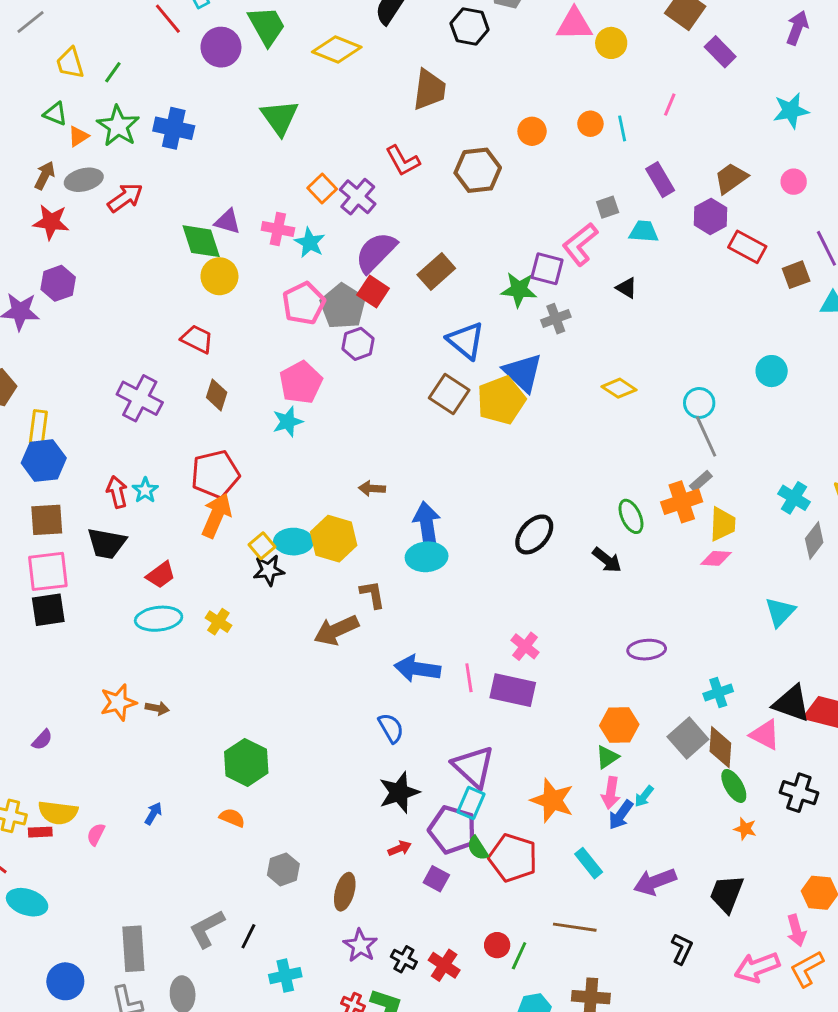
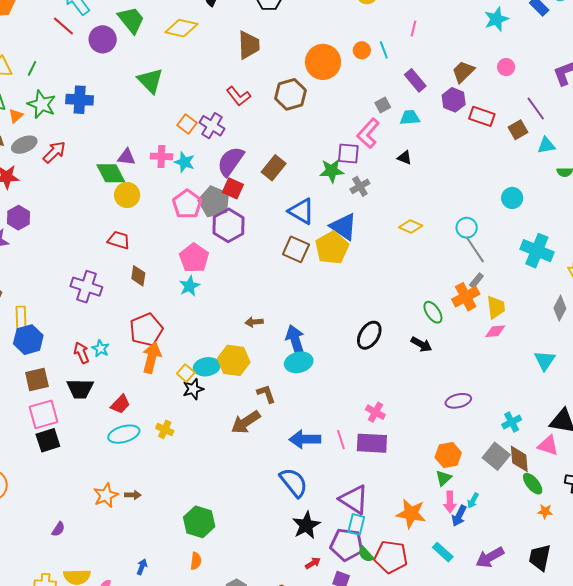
orange circle: (532, 131) -> (323, 62), size x1.8
purple hexagon: (358, 344) -> (229, 225), size x1.5
cyan cross: (794, 498) -> (537, 251), moved, size x1.5
blue semicircle: (391, 728) -> (294, 482), size x1.5
orange semicircle: (232, 818) -> (196, 561), turned 84

